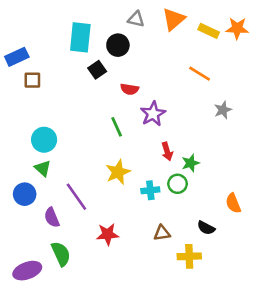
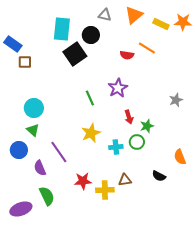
blue rectangle: (17, 57) -> (13, 44), turned 60
black square: (97, 70) -> (75, 54), size x1.6
orange line: (200, 74) -> (147, 48), moved
red semicircle: (130, 89) -> (127, 55), moved
gray star: (223, 110) -> (176, 100), moved
yellow cross: (189, 256) -> (105, 190), moved

